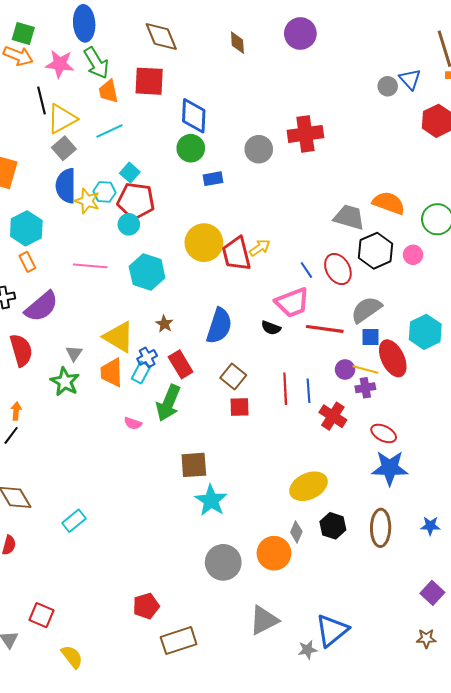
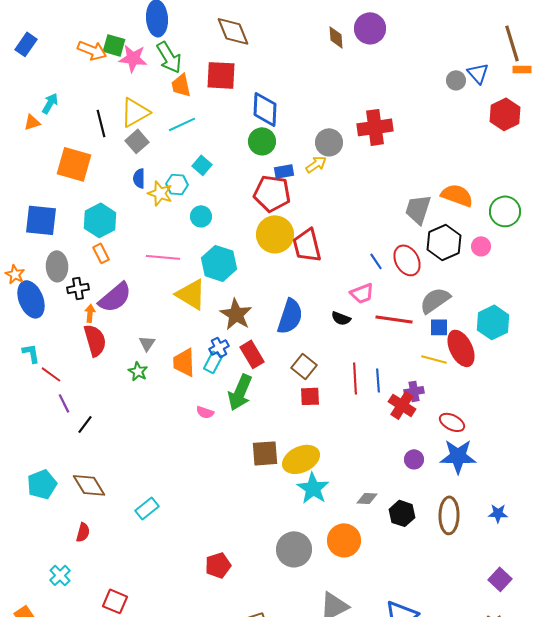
green square: (23, 33) -> (114, 45), moved
brown diamond: (237, 43) -> (336, 37), moved
black line: (42, 100) -> (101, 123), moved
blue semicircle: (66, 186) -> (139, 178), size x0.6
red pentagon: (136, 201) -> (272, 193), moved
gray trapezoid: (349, 217) -> (418, 209), turned -88
yellow arrow: (260, 248) -> (316, 164), moved
pink trapezoid: (292, 302) -> (362, 293), size x0.7
brown star: (164, 324) -> (236, 314), size x1.8
yellow triangle: (119, 337) -> (191, 294), moved
purple circle: (345, 369) -> (414, 459), moved
green star: (65, 382) -> (138, 371), size x0.7
purple cross: (365, 388) -> (414, 391), moved
orange arrow: (16, 411) -> (90, 313), moved
yellow ellipse: (308, 486) -> (301, 459), moved
cyan star: (211, 500) -> (313, 488), moved
gray diamond: (296, 532) -> (367, 498), moved, turned 70
red pentagon: (146, 606) -> (218, 565), moved

